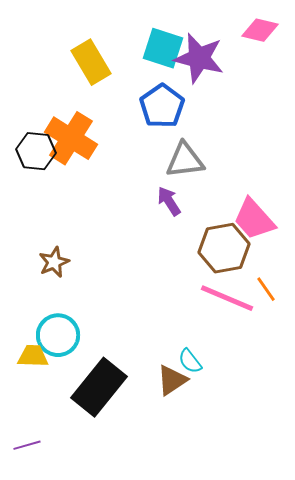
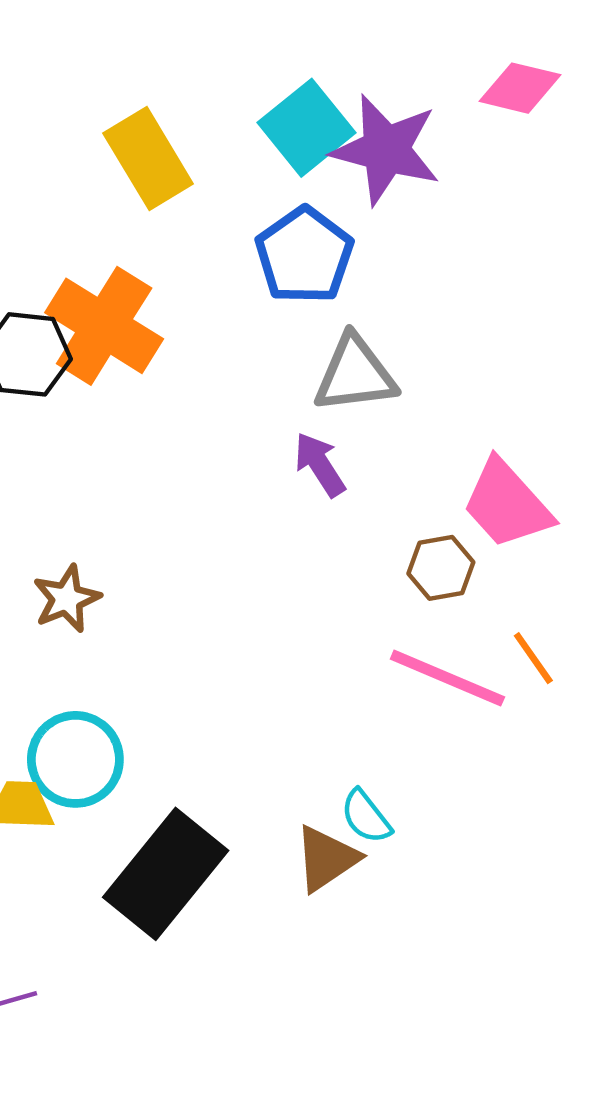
cyan square: (163, 48) -> (307, 128), turned 33
brown hexagon: (224, 248) -> (441, 568), size x0.6

